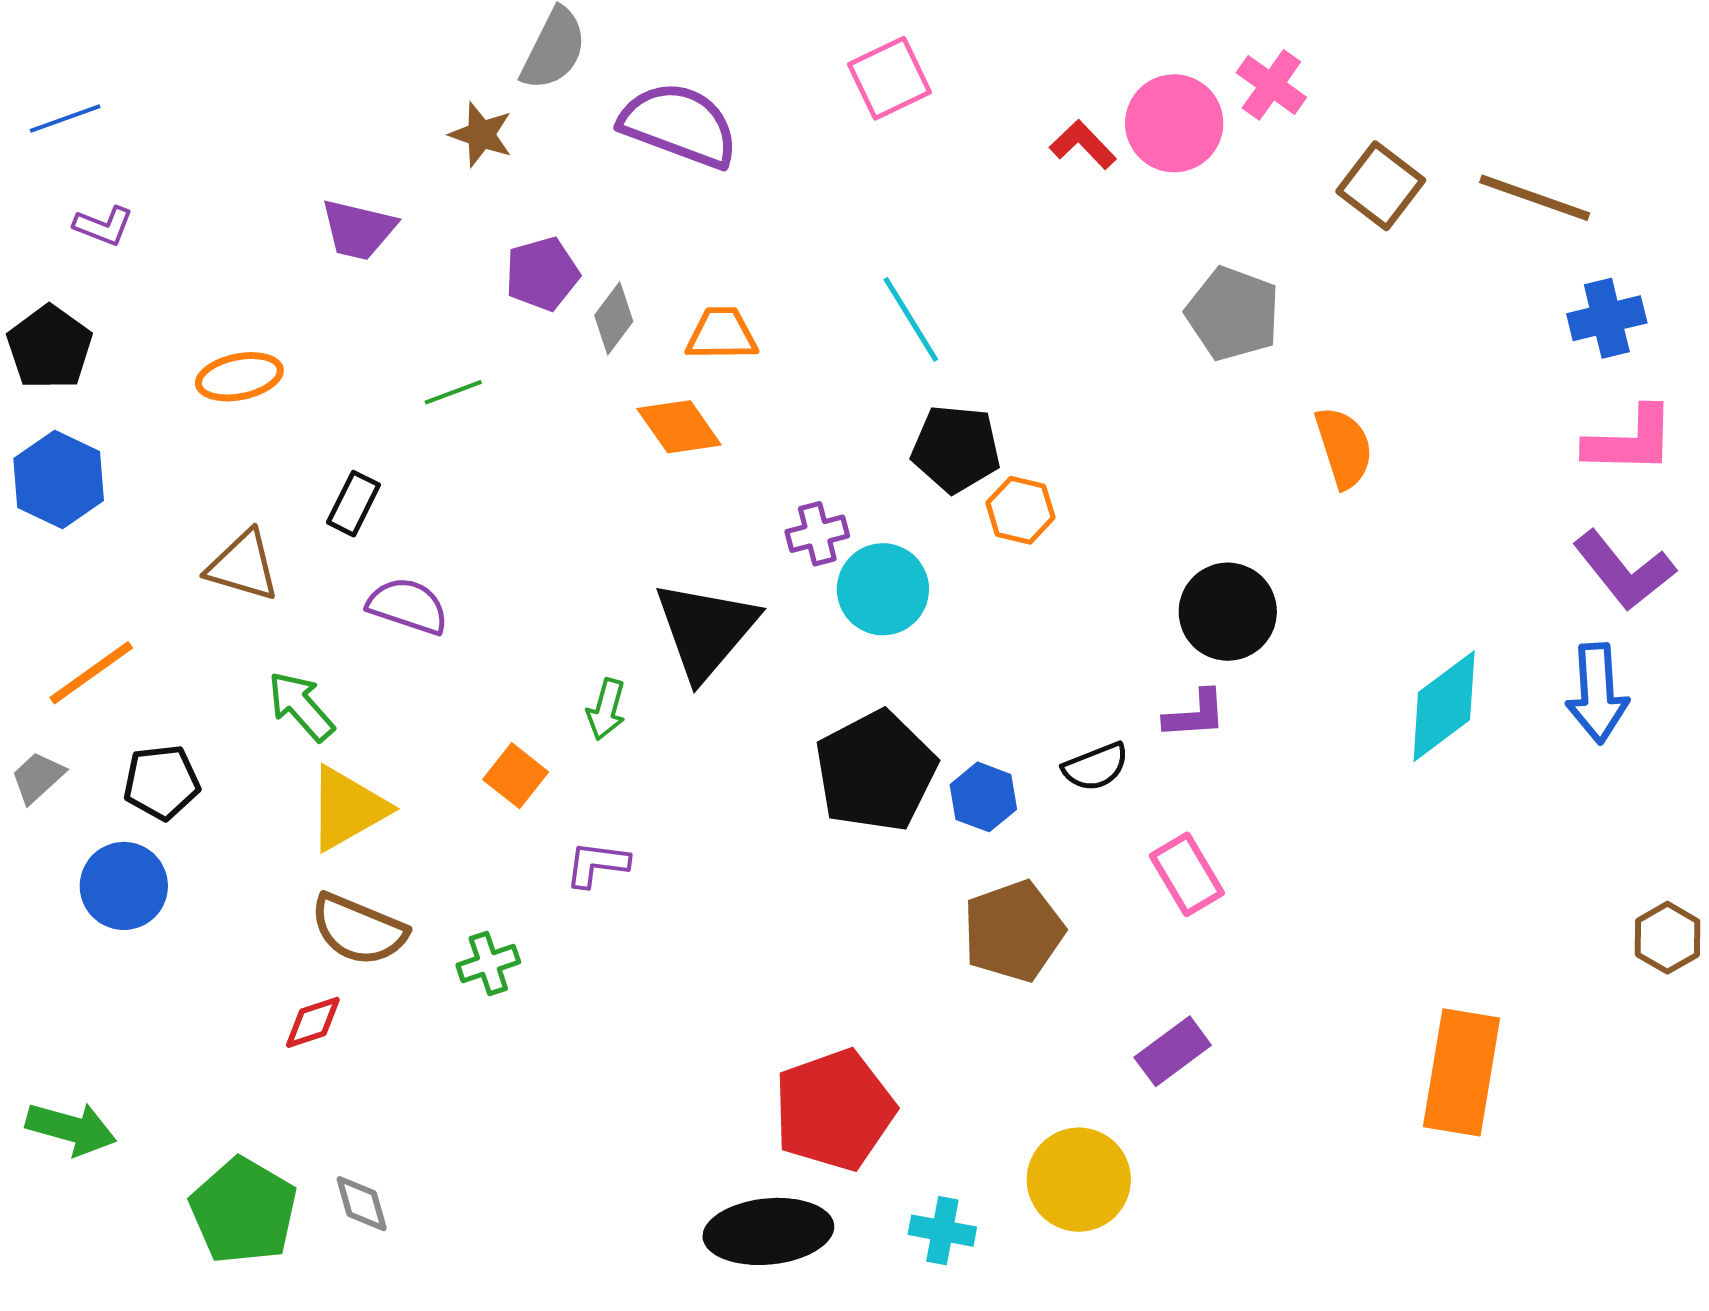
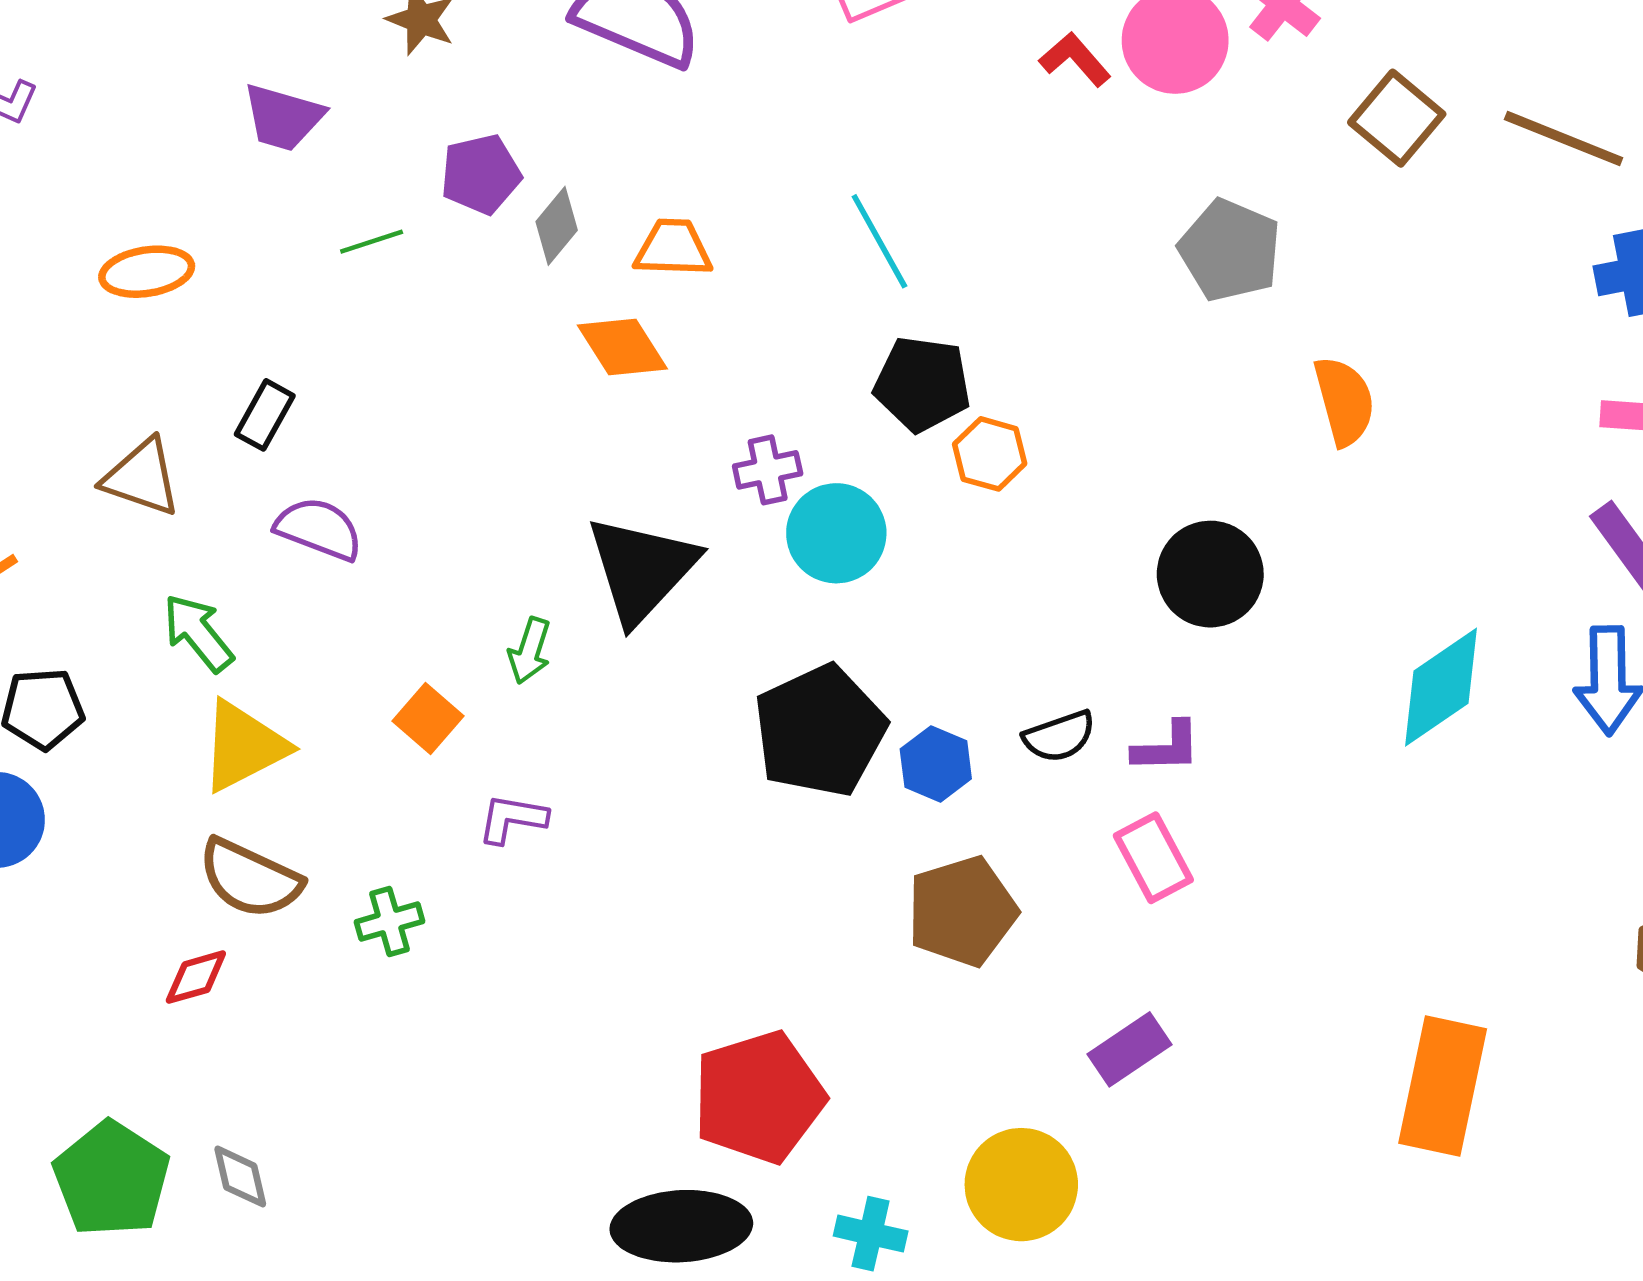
green line: (453, 392) -> (372, 242), moved
purple L-shape: (1195, 714) -> (1167, 747), moved

